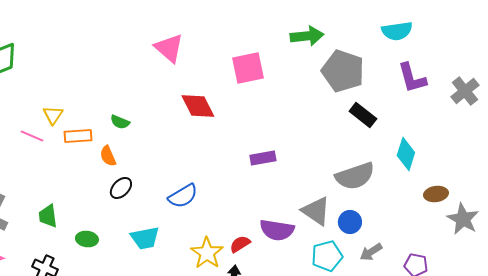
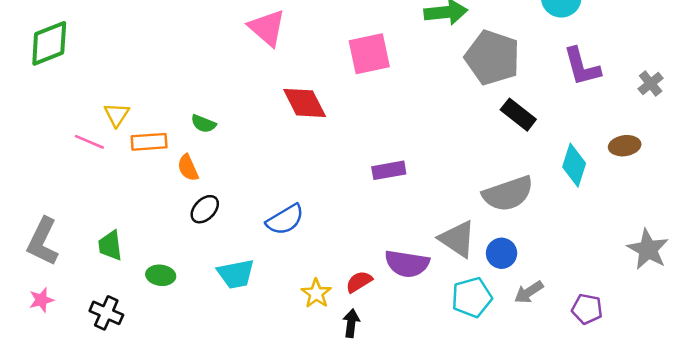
gray cross: (465, 91) -> (651, 83), size x0.7
brown ellipse: (436, 194) -> (625, 146), moved
yellow star: (207, 253) -> (316, 293), size x0.7

